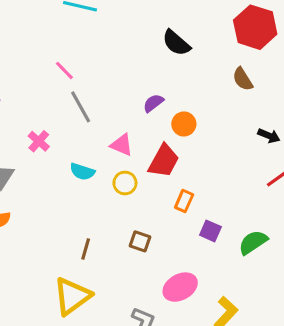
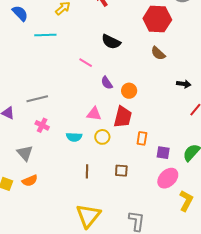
pink line: (64, 70) -> (86, 63), moved
purple semicircle: (153, 103) -> (107, 83), turned -72
gray line: (81, 107) -> (37, 99), moved, turned -60
brown line: (86, 249) -> (87, 171), moved
pink ellipse: (180, 287) -> (168, 178), moved

